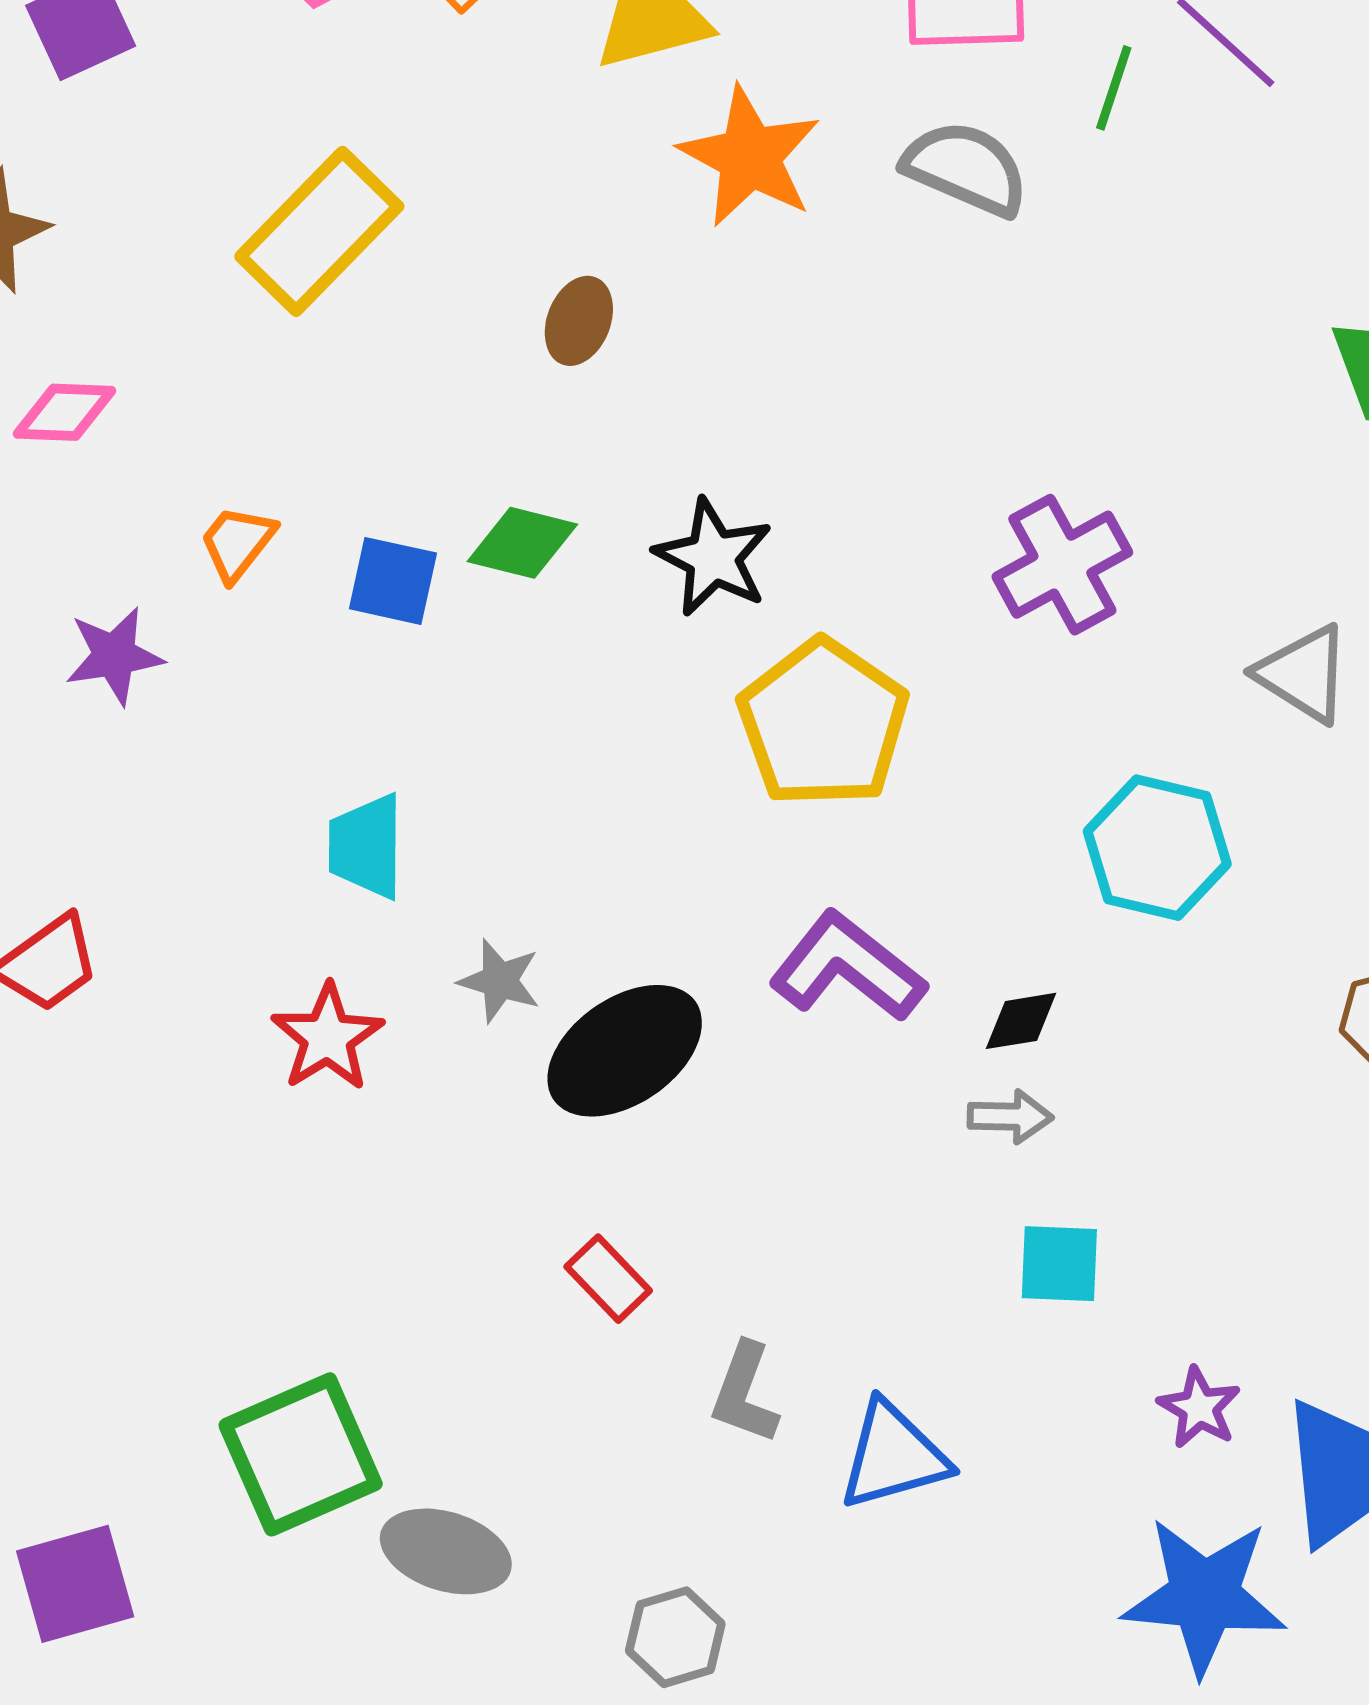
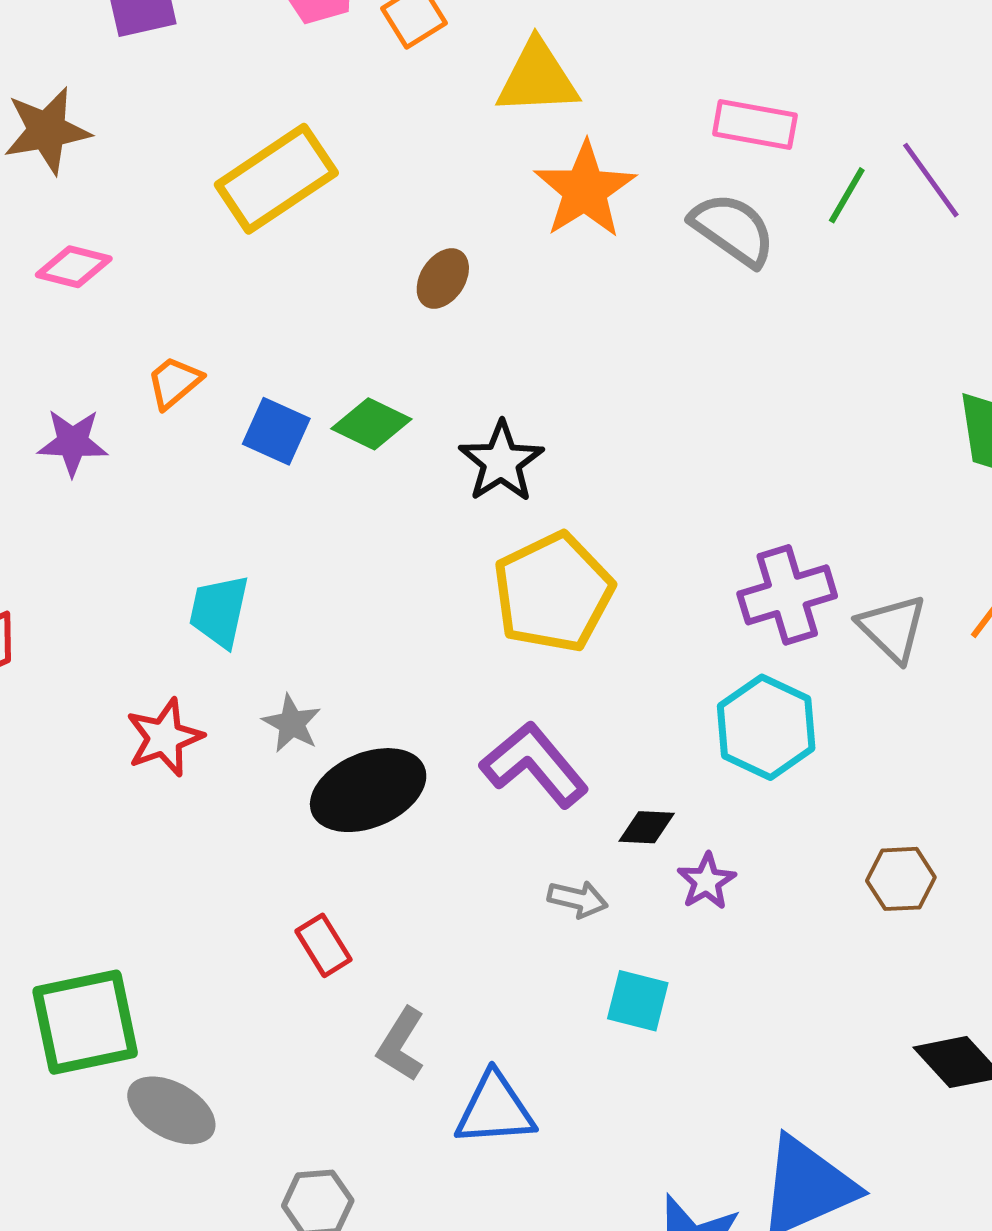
purple cross: (1062, 565) -> (787, 595), moved
gray arrow: (1010, 1117) -> (578, 899), moved
purple star: (1199, 1408) -> (707, 881), moved

